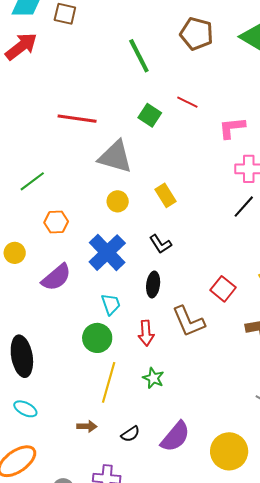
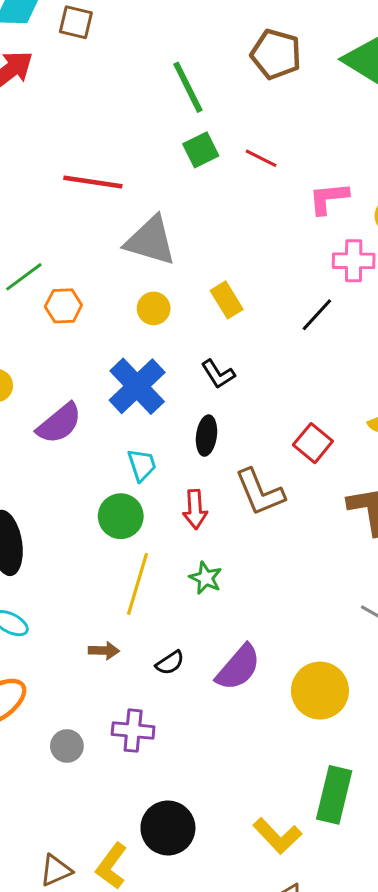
green square: (150, 115) -> (201, 150), moved, turned 30
black line: (244, 207) -> (317, 315), moved
orange hexagon: (56, 222) -> (63, 306), moved

